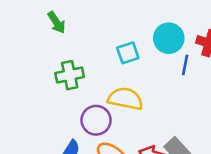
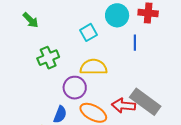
blue line: (185, 65) -> (135, 43), moved

